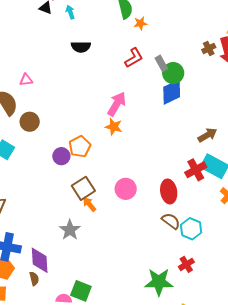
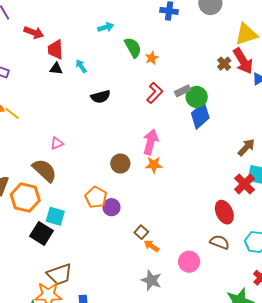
gray rectangle: (161, 63) -> (183, 91), turned -70
brown circle: (30, 122) -> (120, 164), moved
orange pentagon: (80, 146) -> (96, 197), moved
brown square: (83, 188) -> (141, 232), size x0.6
pink circle: (126, 189) -> (189, 262), moved
brown semicircle: (171, 221) -> (220, 242), moved
gray star: (70, 230) -> (151, 280), moved

